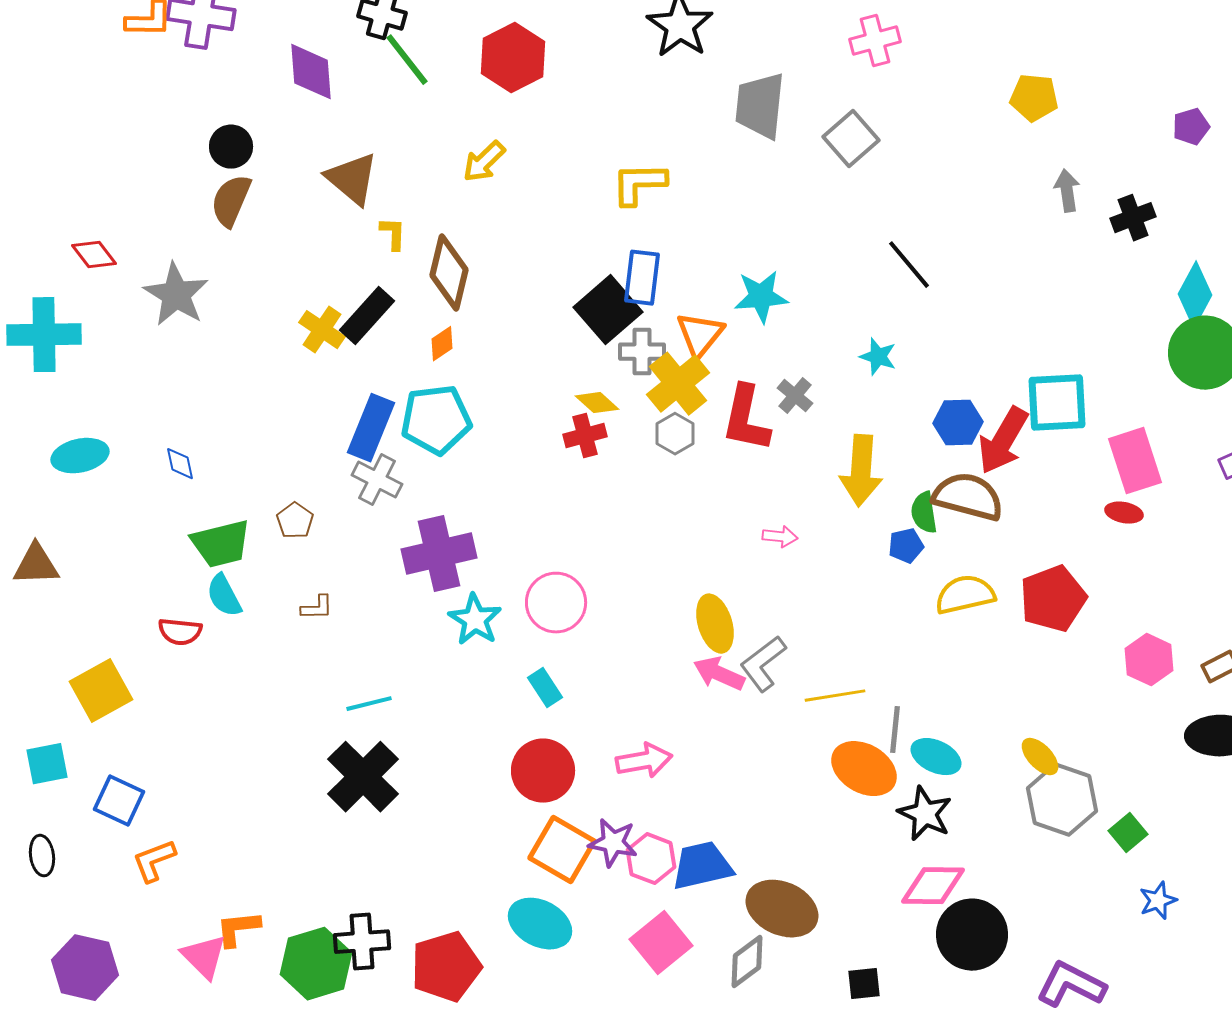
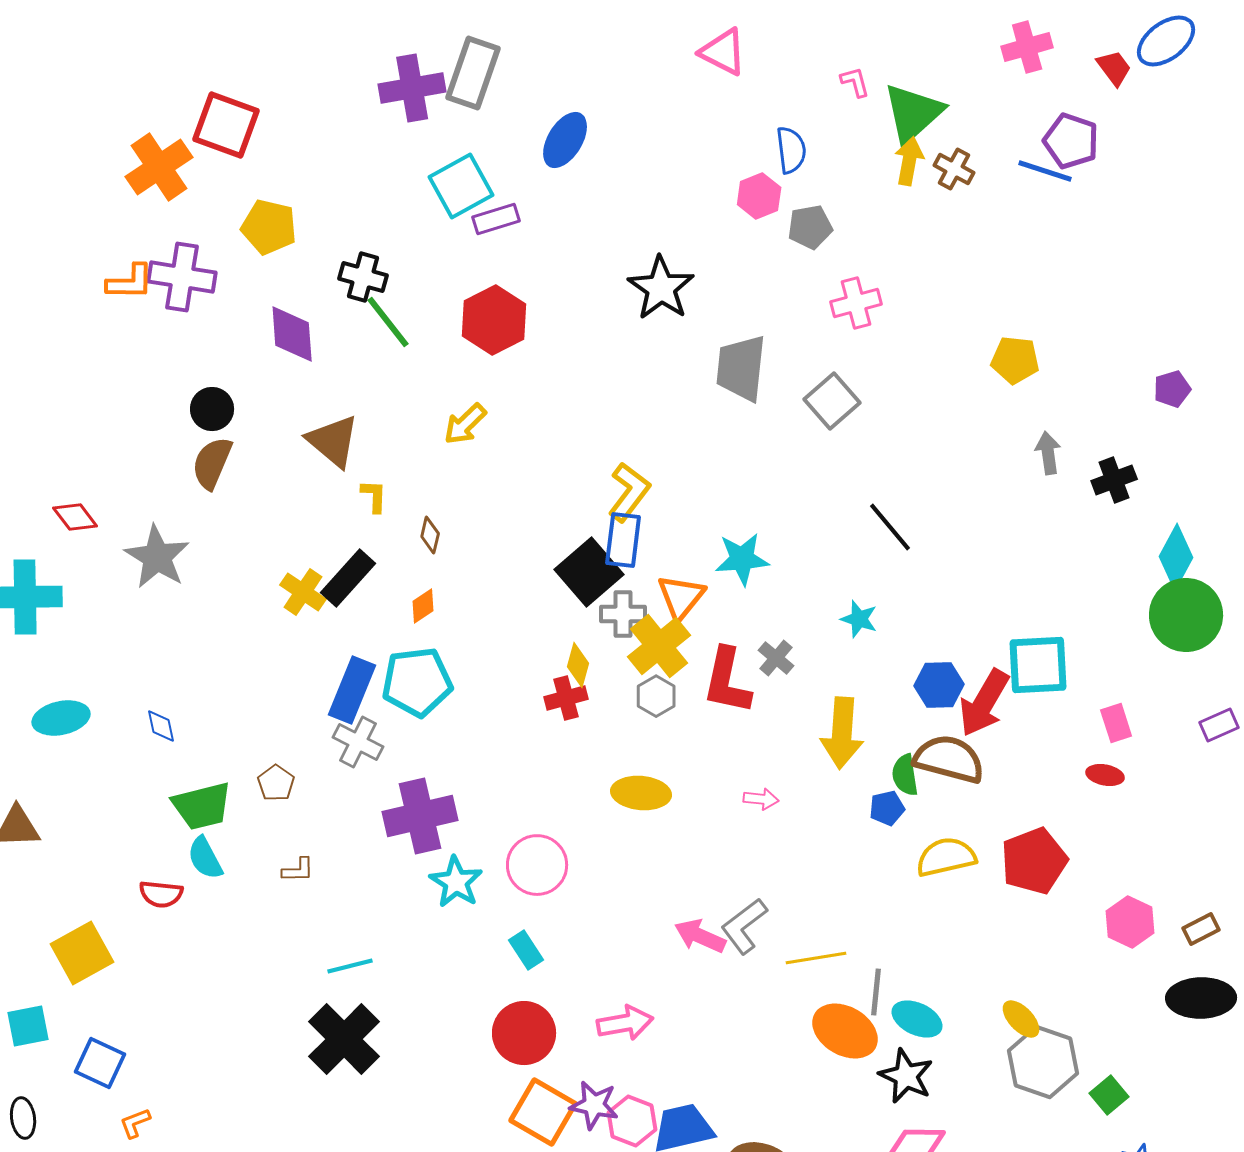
yellow L-shape: (639, 184) -> (629, 492), moved, turned 128
brown diamond: (449, 273) -> (430, 535), size x0.5
yellow diamond: (597, 403) -> (578, 665), turned 63
pink rectangle: (1135, 461) -> (1116, 723), size x0.6
yellow ellipse: (715, 624) -> (641, 793), moved, turned -68
orange L-shape: (154, 861) -> (135, 1123), size x0.7

